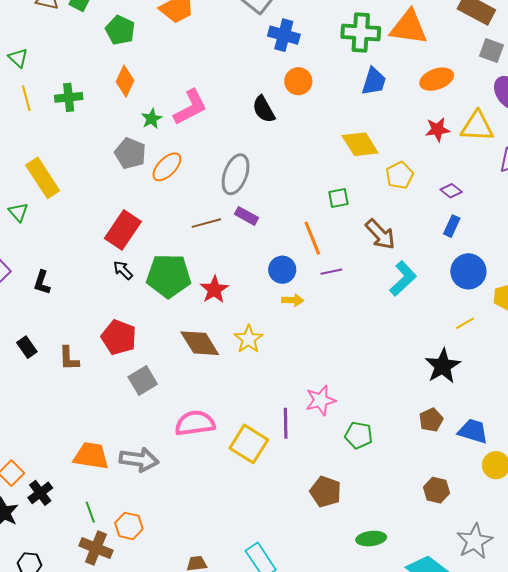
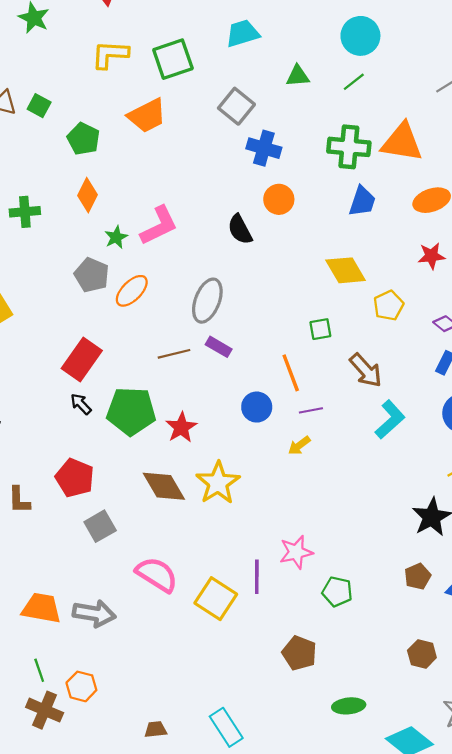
yellow arrow: (293, 300) -> (299, 445), moved, turned 140
yellow star: (249, 339) -> (218, 483), size x1.4
pink semicircle: (195, 423) -> (157, 574), turned 39

